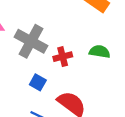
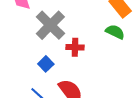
green semicircle: (100, 52) -> (115, 32), moved

